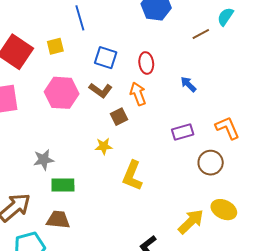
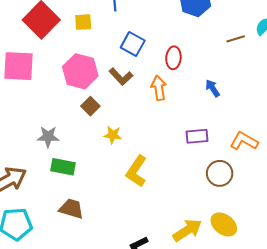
brown square: (119, 117) -> (90, 106), moved, turned -30
orange L-shape: (227, 128) -> (244, 141), turned -48
brown trapezoid: (58, 220) -> (71, 209), moved

